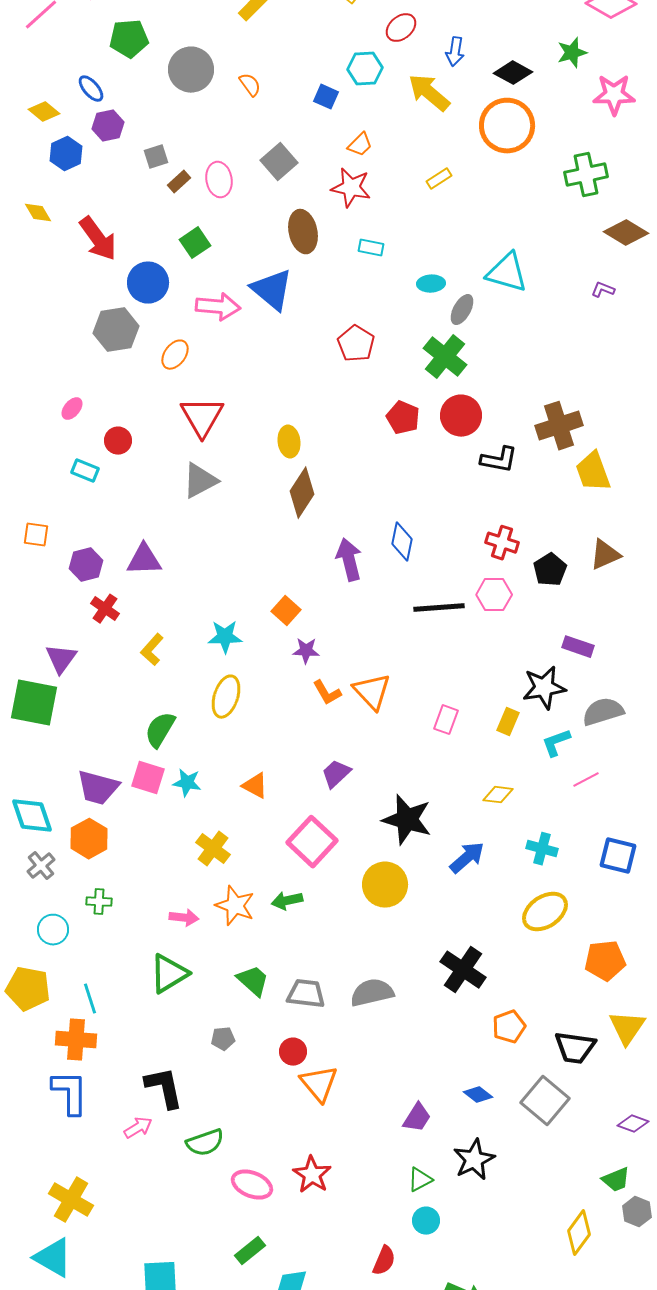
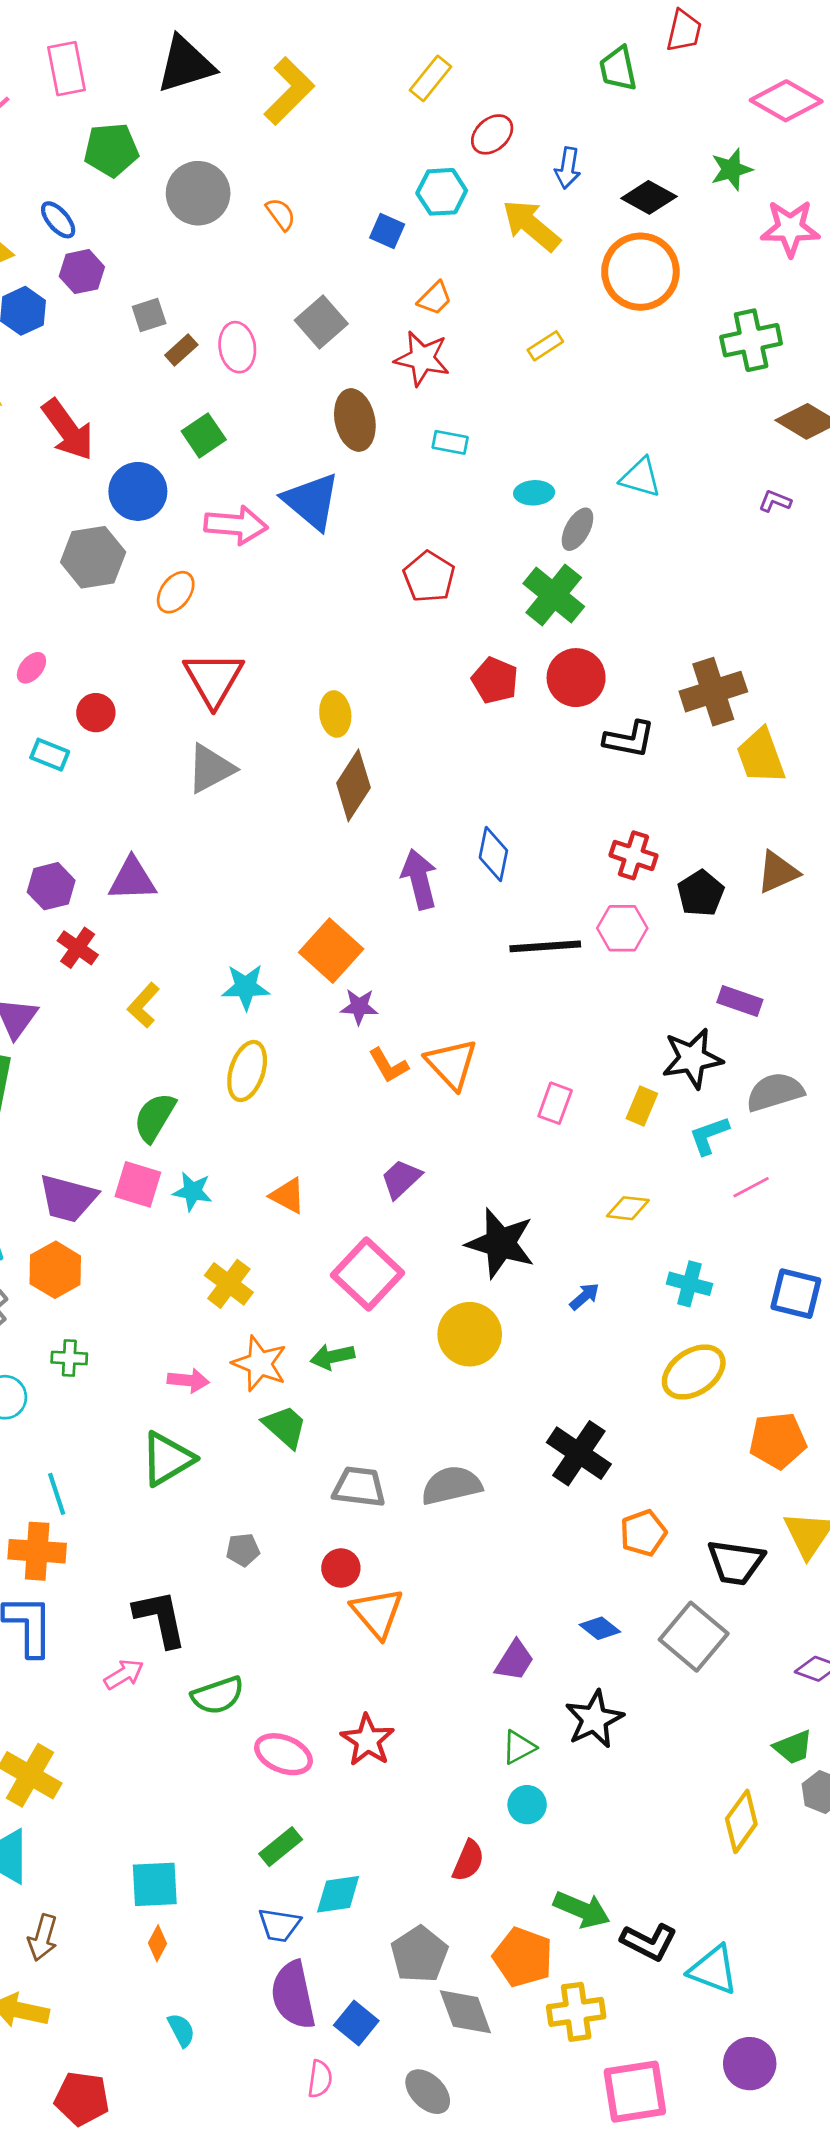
cyan triangle: (507, 273) -> (640, 477), size x0.7
orange square: (286, 611) -> (331, 951), size x1.5
blue arrow: (467, 858) -> (584, 1296), size x0.6
green trapezoid: (253, 981) -> (285, 1427), moved

